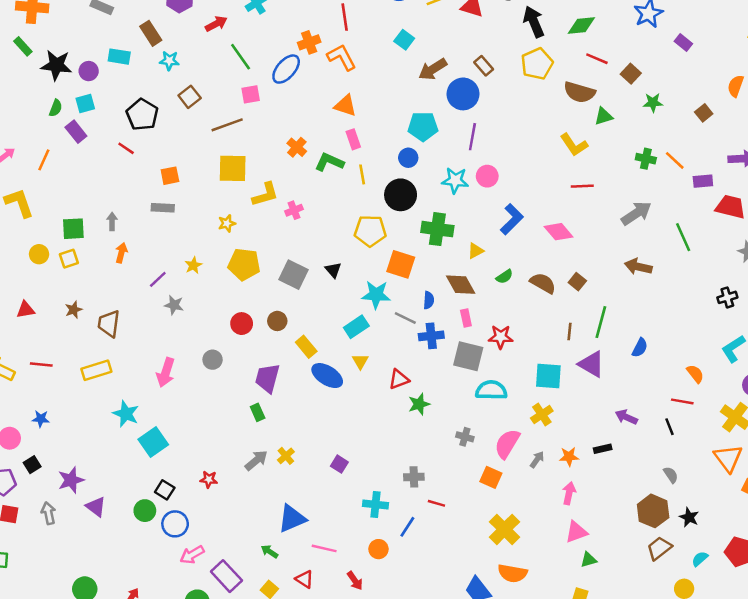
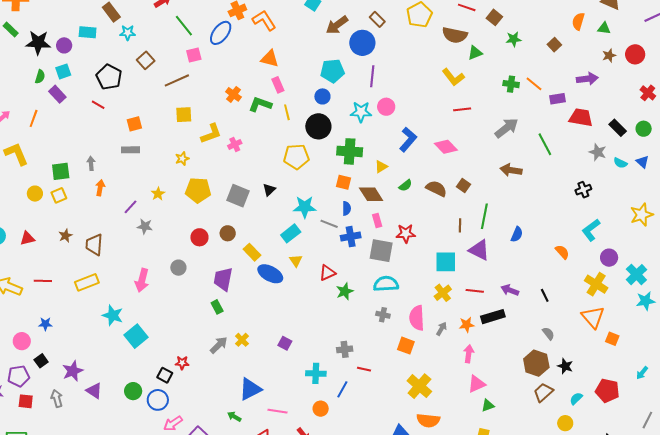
yellow square: (233, 168) -> (184, 115), size x0.7
orange square: (401, 264) -> (344, 182), moved, size x0.7
black triangle: (333, 270) -> (269, 190), turned 32
cyan semicircle: (491, 390) -> (386, 284), moved
red line: (682, 401) -> (475, 291), moved
pink semicircle: (507, 444) -> (417, 318), turned -30
black rectangle: (603, 449) -> (493, 317), size x1.6
black square: (165, 490) -> (165, 375), moved

